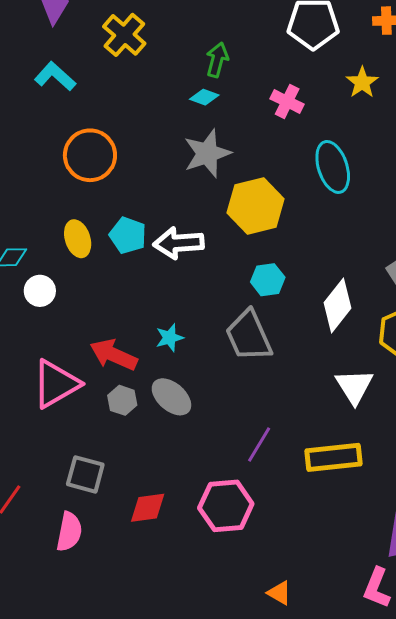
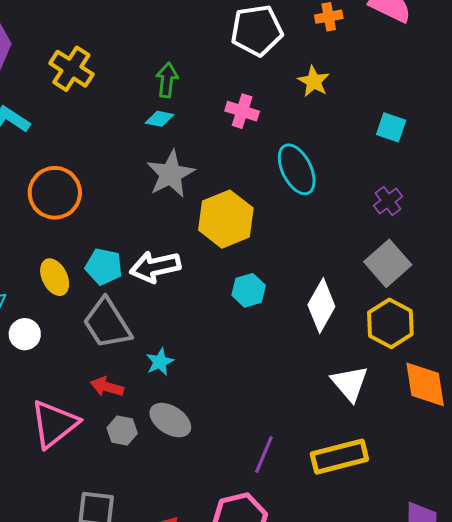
gray trapezoid: (249, 336) -> (107, 323), moved
red arrow: (114, 355) -> (107, 387), size x0.7

